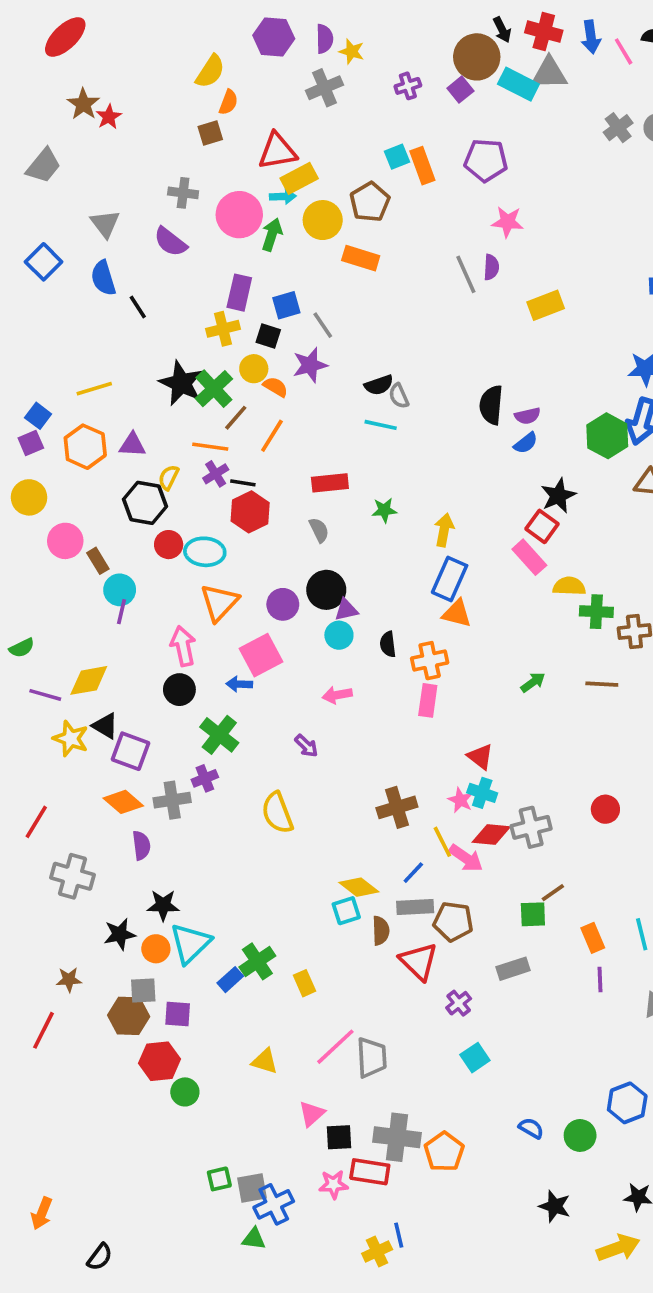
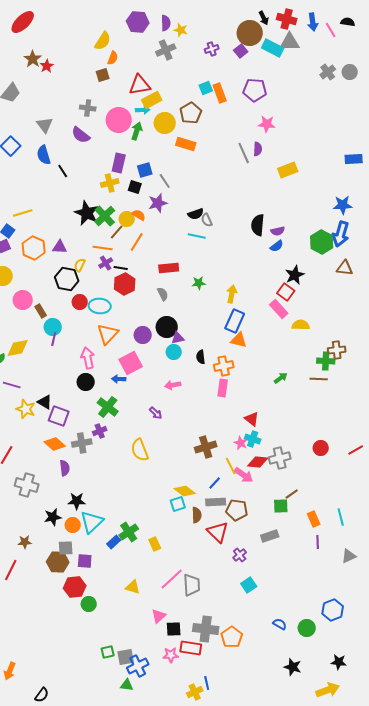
yellow circle: (254, 369) -> (127, 219), moved
yellow line: (94, 389) -> (23, 213), moved
green cross: (596, 612) -> (326, 361), moved
yellow diamond: (89, 680) -> (18, 348), moved

